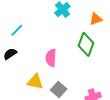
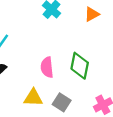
green diamond: (86, 44) -> (80, 66), moved

